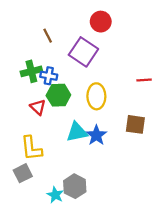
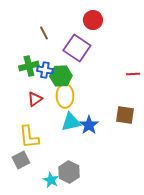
green hexagon: (58, 95) -> (61, 76), moved
yellow ellipse: (96, 96) -> (65, 96), moved
red triangle: (38, 107) -> (35, 99), turned 42

